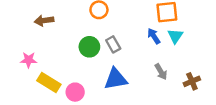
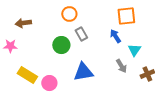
cyan triangle: (175, 36) -> (134, 50), moved
gray rectangle: (113, 44) -> (81, 34), moved
pink star: (29, 60) -> (10, 46), moved

